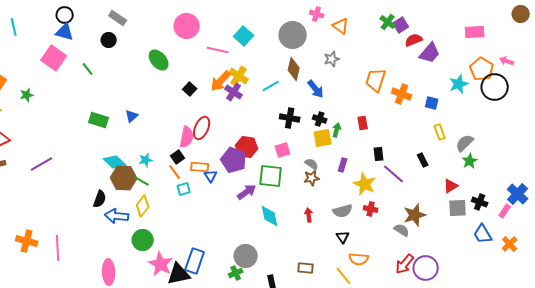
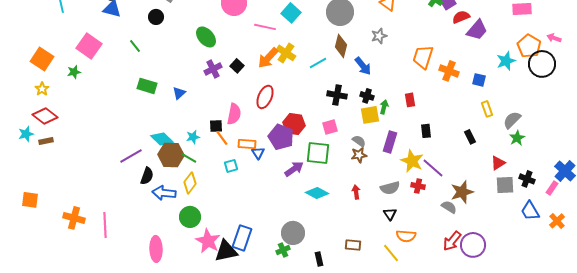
pink square: (54, 58) -> (89, 46), moved
purple cross: (234, 92) -> (213, 69), moved, turned 30
green rectangle: (99, 120) -> (147, 86), moved
red ellipse: (202, 128) -> (265, 97), moved
black square: (178, 157) -> (216, 126), moved, turned 32
purple line: (42, 164) -> (131, 156), moved
purple rectangle: (343, 165) -> (390, 142), size x1.5
orange line: (175, 172) -> (222, 138), moved
purple line: (394, 174) -> (433, 168), moved
cyan diamond: (270, 216) -> (317, 193), turned -50

